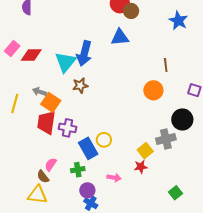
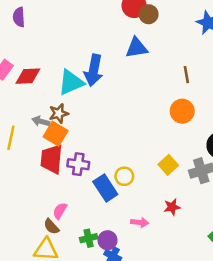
cyan triangle: (66, 62) -> (71, 82), turned 30
brown line: (166, 65) -> (186, 75), moved
brown star: (80, 86) -> (59, 113), moved
yellow square: (145, 151) -> (168, 165), moved
green cross: (78, 170) -> (89, 238), moved

